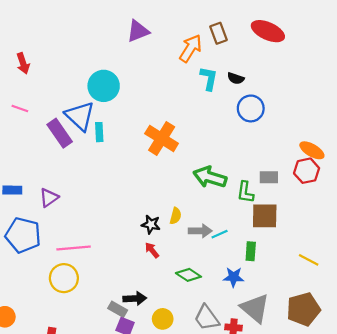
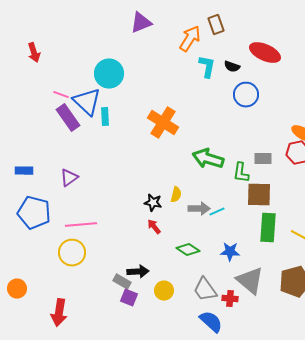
red ellipse: (268, 31) -> (265, 53), moved
pink line: (20, 108) -> (61, 95), moved
purple triangle: (49, 198) -> (69, 178), moved
green rectangle: (251, 251) -> (268, 228), moved, size x1.6

